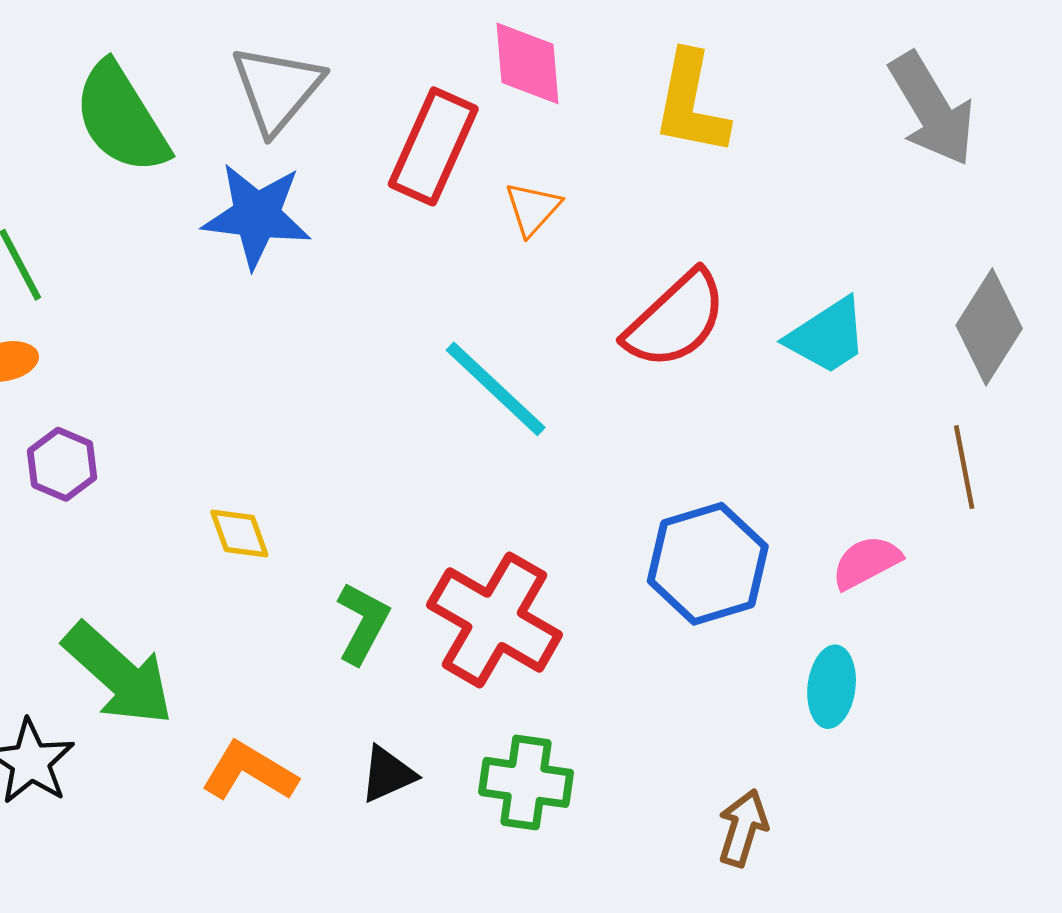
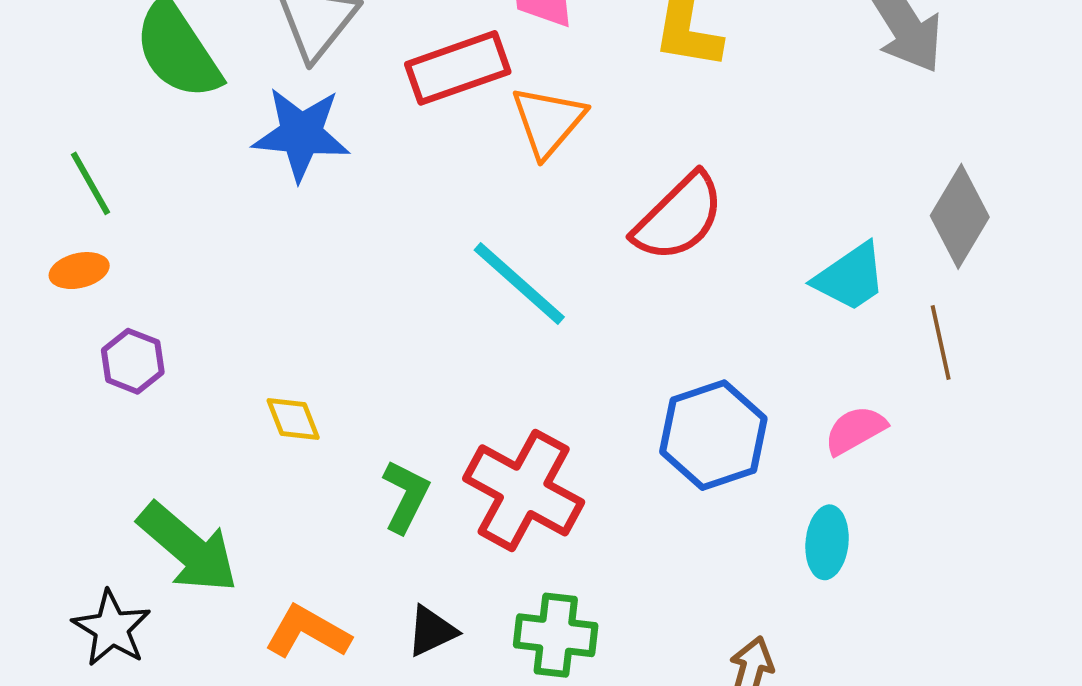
red rectangle: (433, 146) -> (458, 68), turned 48
orange triangle: (533, 209) -> (548, 121), size x1.5
cyan trapezoid: (827, 336) -> (850, 277), moved

